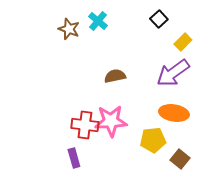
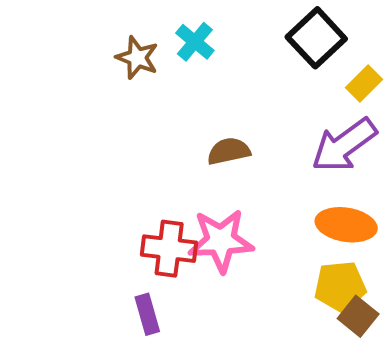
black square: (159, 19) -> (316, 38), size x1.6
yellow pentagon: (153, 140) -> (340, 286), moved

